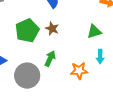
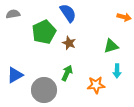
green pentagon: (27, 31) -> (44, 32), moved

